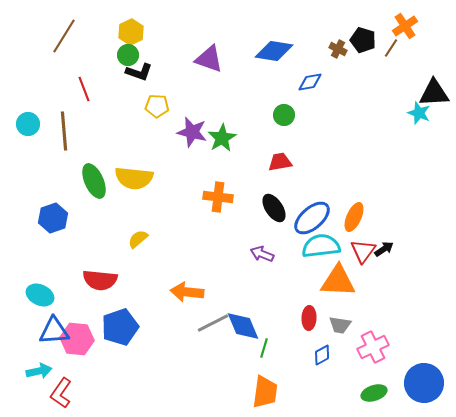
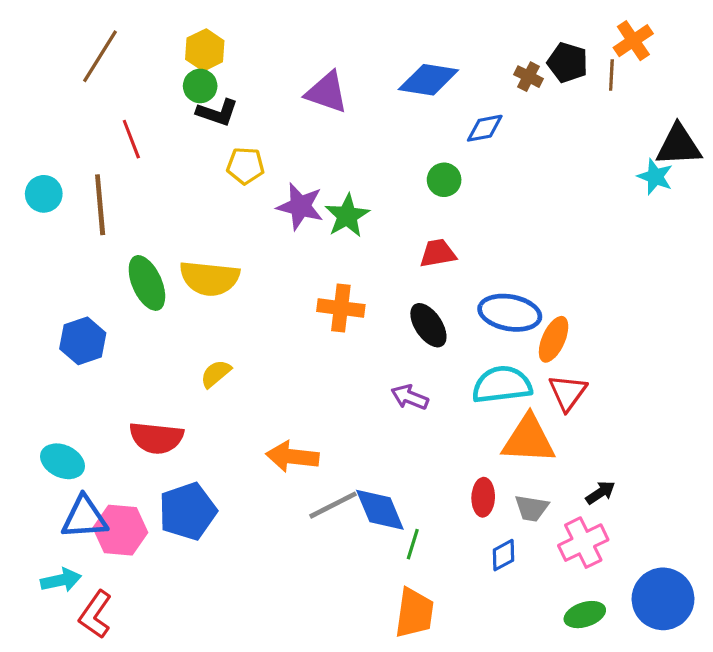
brown line: (391, 48) -> (611, 75), turned -30
blue ellipse: (312, 218) -> (510, 313), moved, turned 51
black arrow: (384, 249) -> (600, 493), moved

